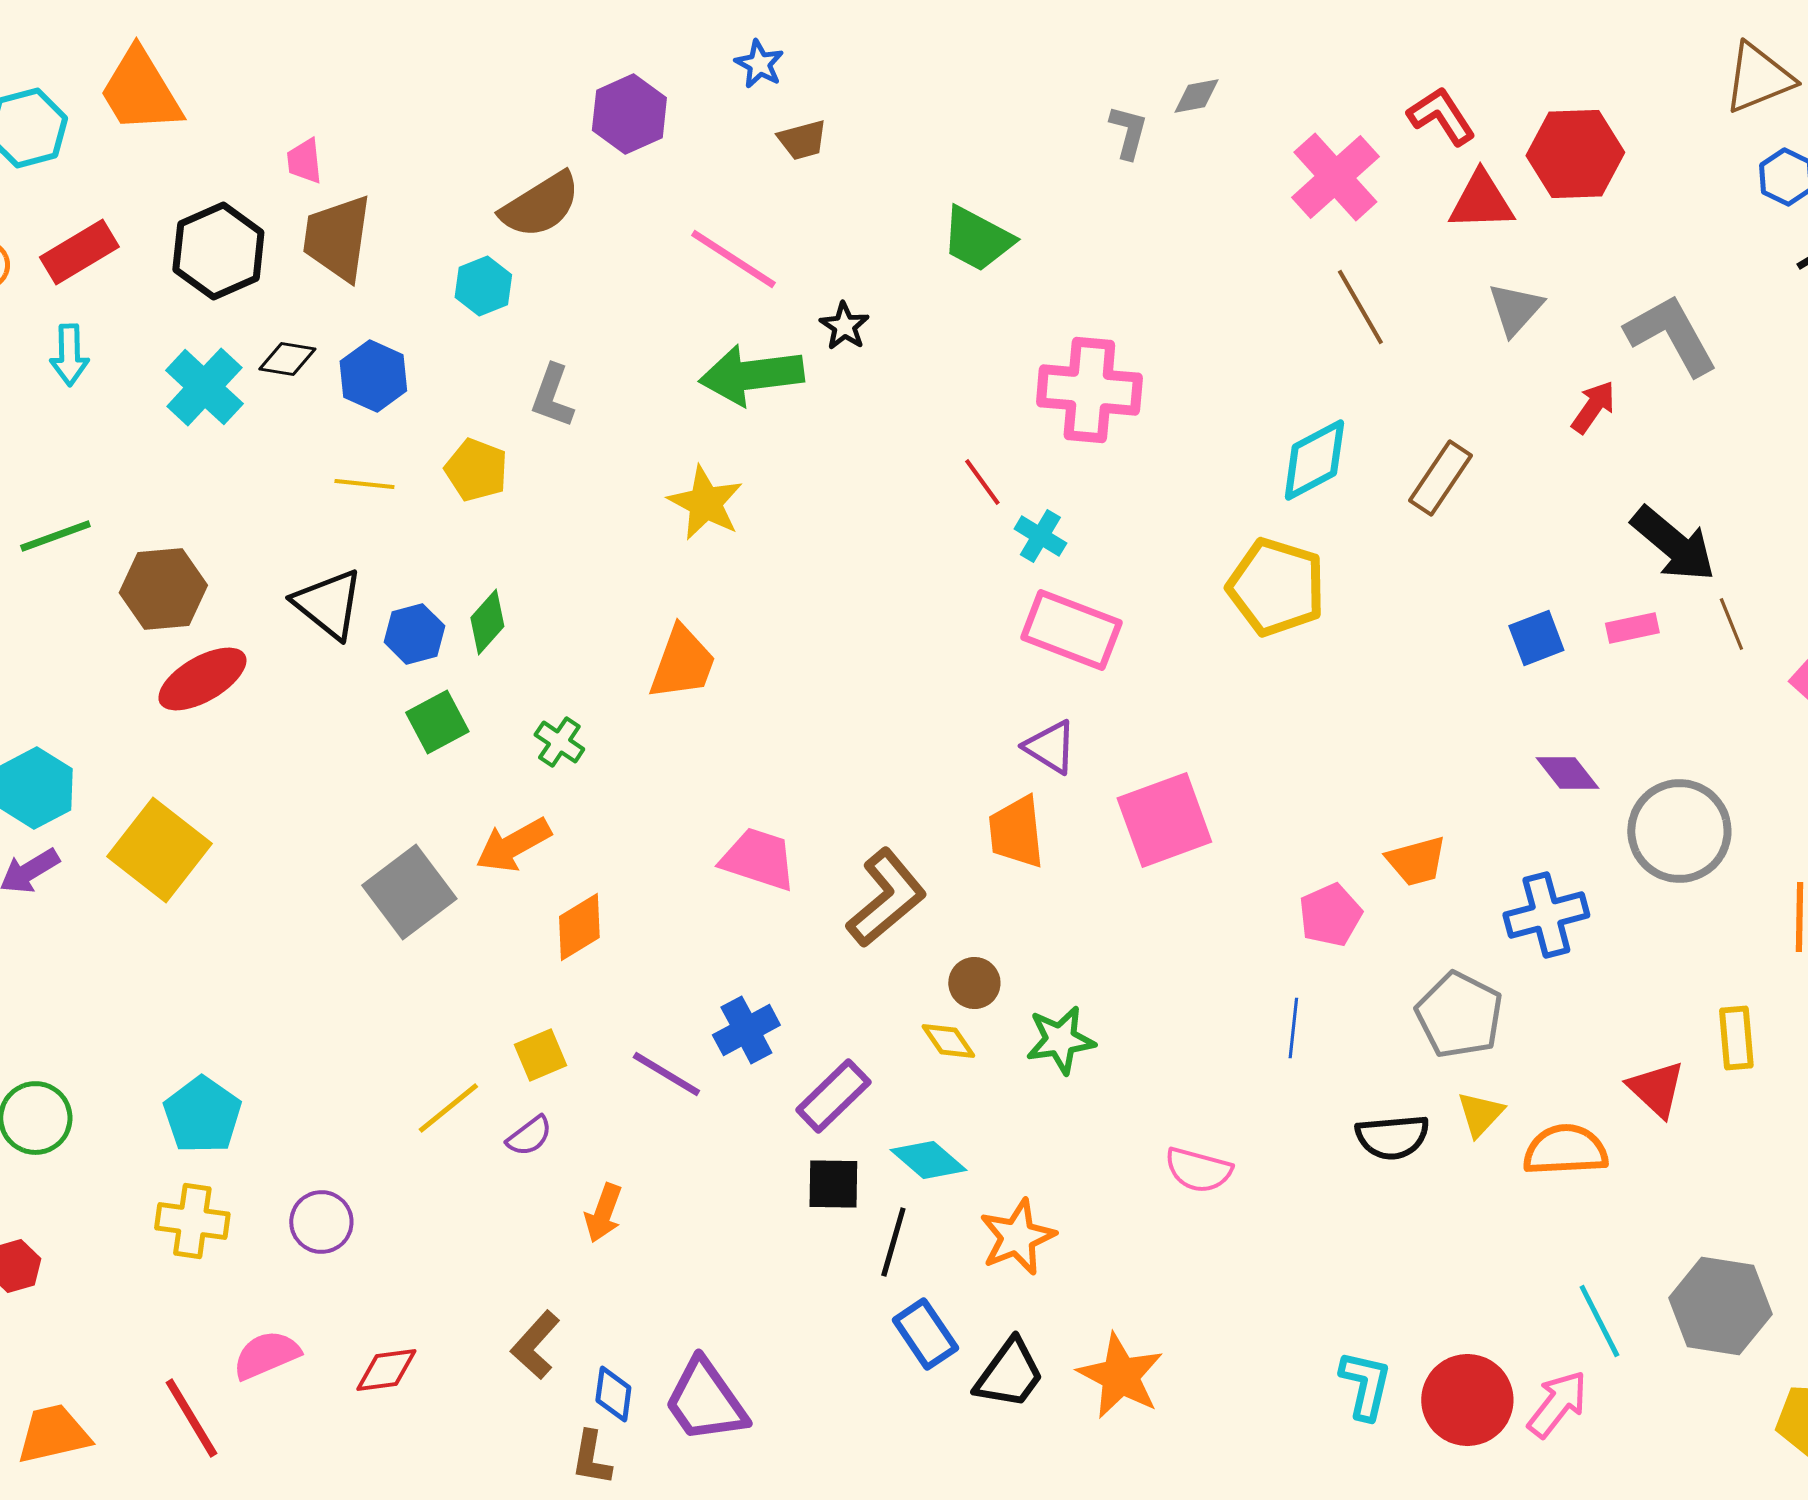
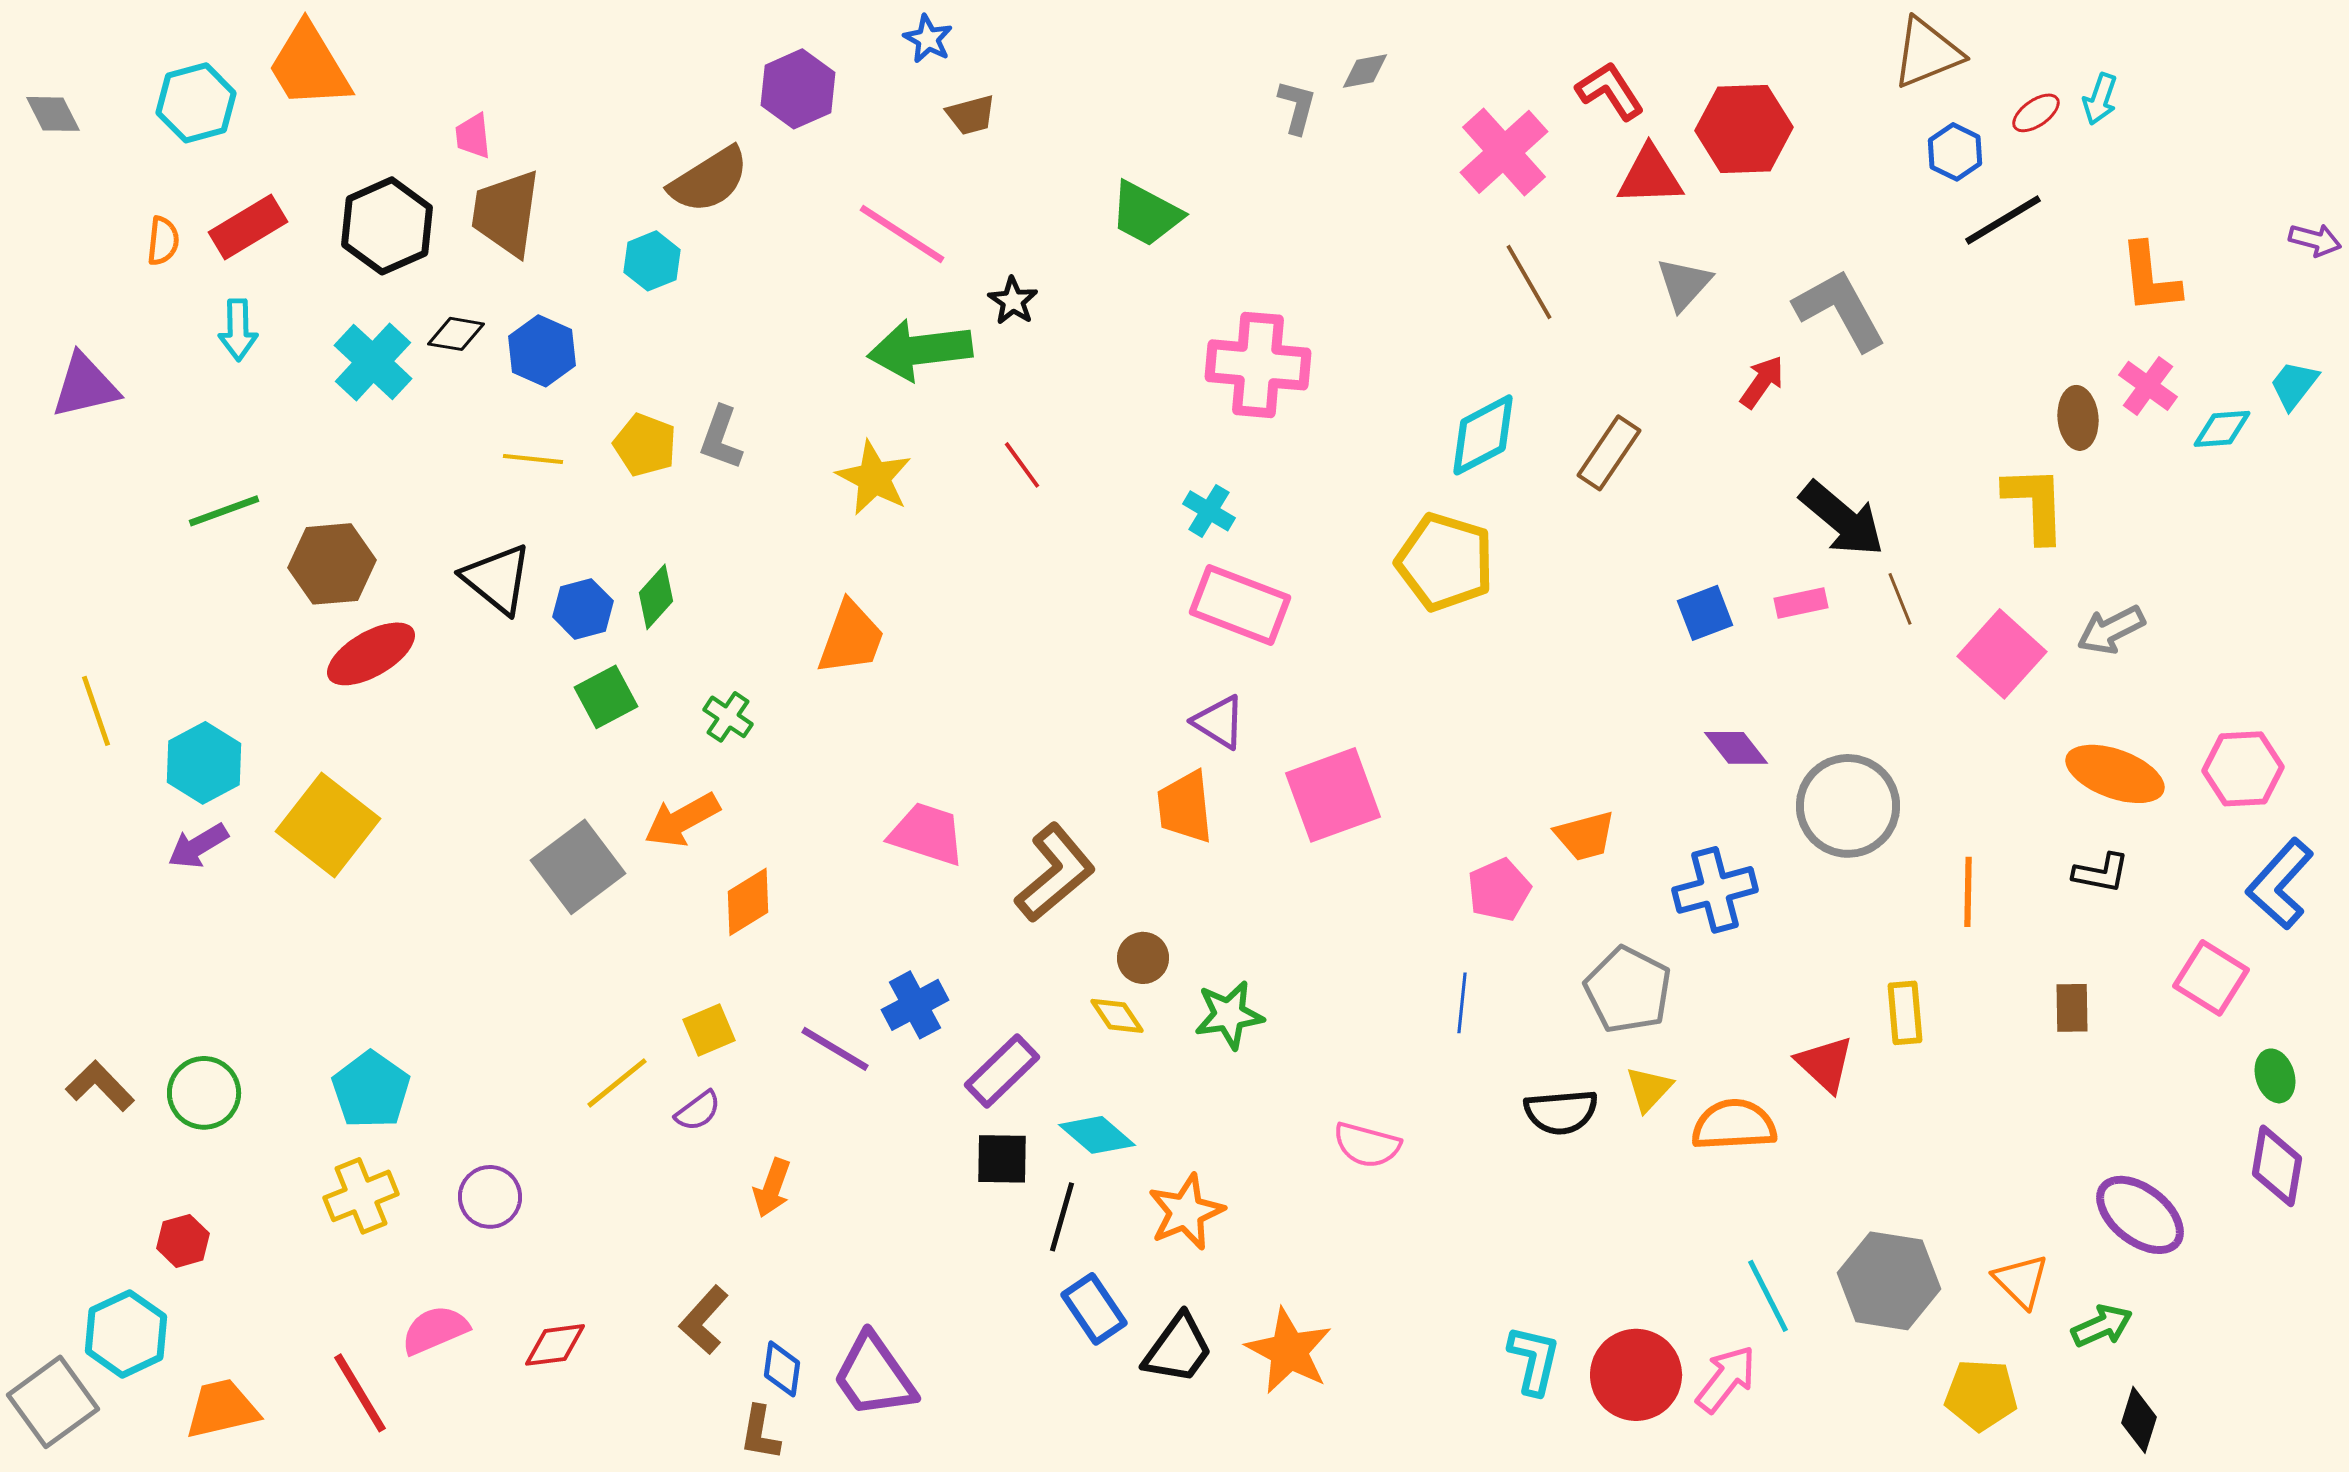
gray L-shape: (552, 396) -> (721, 438), moved
red line: (982, 482) -> (1022, 465), moved
yellow cross: (192, 1221) -> (361, 1196), turned -30

